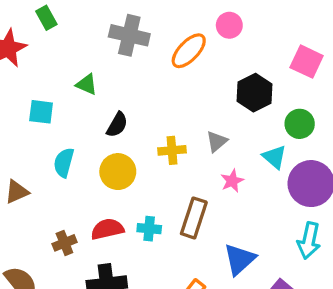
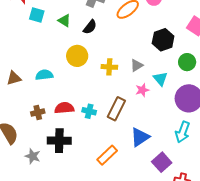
cyan square: (41, 112) -> (37, 15), moved
black semicircle: (117, 125) -> (90, 27), moved
cyan triangle: (275, 157) -> (160, 79), moved
cyan semicircle: (64, 163) -> (44, 75), moved, turned 60
yellow circle: (118, 172) -> (77, 56), moved

